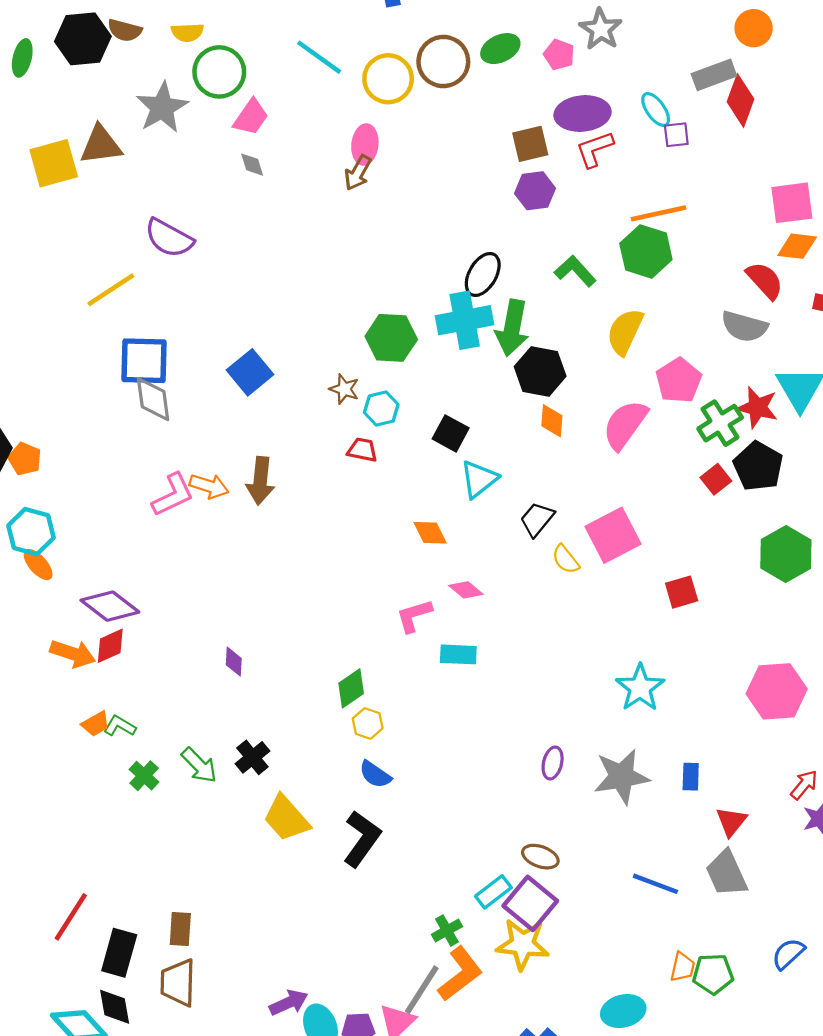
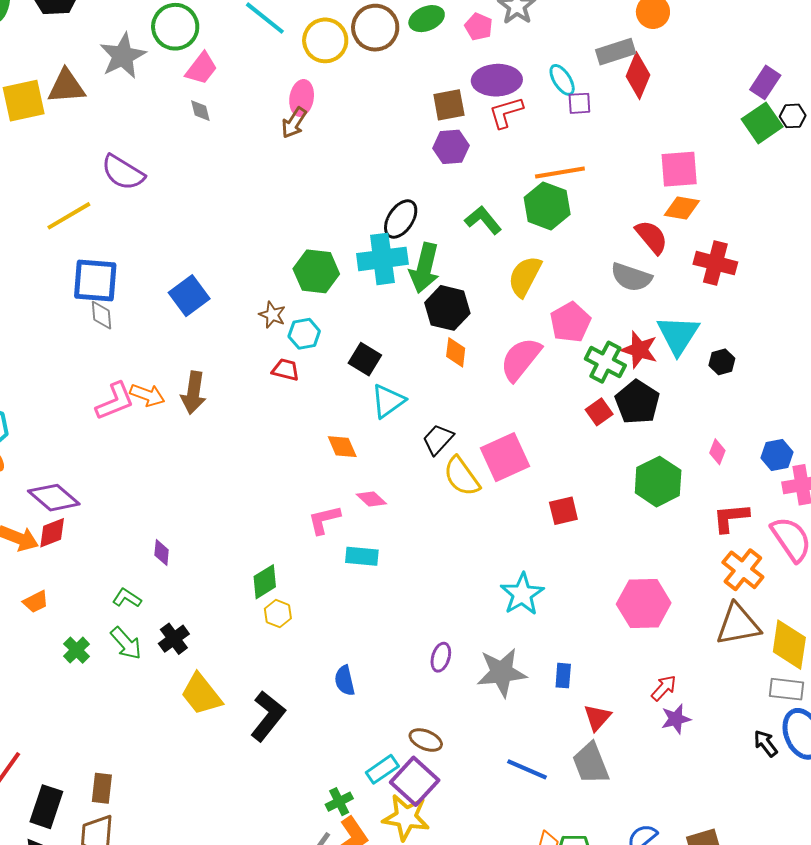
gray diamond: (153, 399) -> (102, 315), size x0.7
green cross: (720, 423) -> (605, 362), turned -33
yellow semicircle: (566, 559) -> (462, 476), size x1.5
green L-shape: (120, 726) -> (127, 598), moved
blue semicircle: (375, 774) -> (345, 681), moved, turned 40

